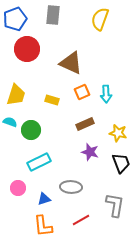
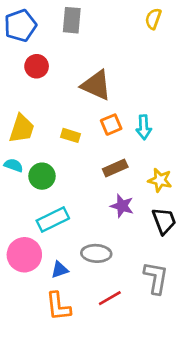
yellow semicircle: (100, 19) -> (153, 19), moved, size x0.7
red circle: (27, 49) -> (37, 66), size x0.7
pink circle: (18, 188) -> (24, 255), size x1.6

